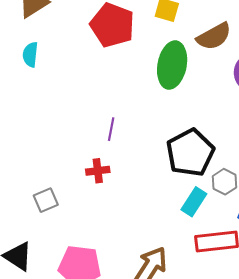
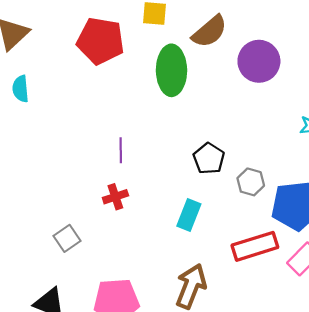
black pentagon: (190, 153) -> (209, 158), size x0.6
cyan rectangle: (194, 202) -> (189, 215), moved

